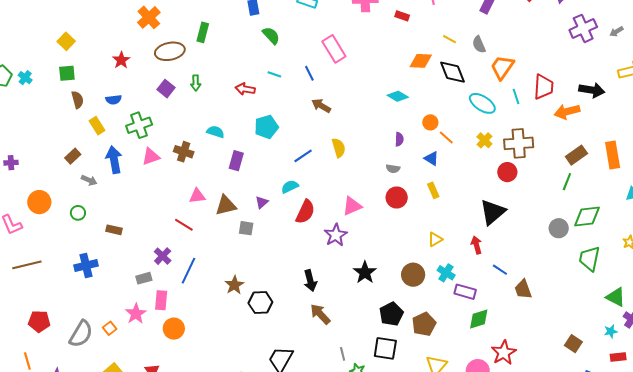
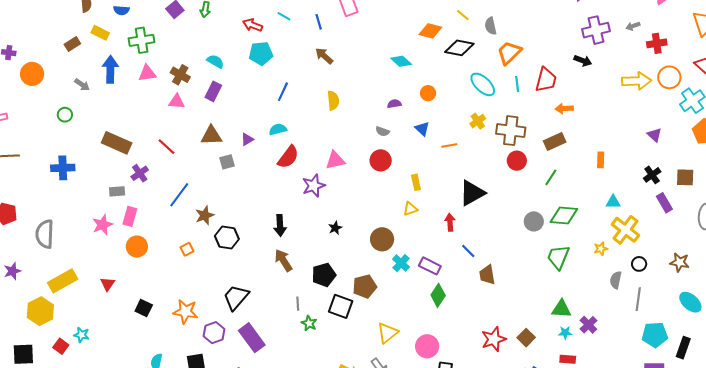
gray arrow: (616, 32) -> (633, 26), moved
black diamond: (452, 72) -> (459, 48), turned -68
black arrow: (592, 90) -> (583, 61), moved, size x0.7
orange arrow: (567, 112) -> (564, 109), size x0.7
yellow rectangle: (97, 126) -> (100, 33), turned -42
cyan pentagon: (266, 127) -> (261, 53), moved
orange line: (446, 138) -> (449, 145), moved, turned -63
purple semicircle: (399, 139) -> (394, 104), turned -112
brown rectangle: (576, 155) -> (555, 142), moved
orange rectangle: (613, 155) -> (601, 160), size x0.6
brown rectangle: (73, 156) -> (72, 44), moved
blue line: (303, 156) -> (283, 92), moved, turned -42
purple rectangle: (236, 161) -> (213, 91), moved
red circle: (507, 172) -> (517, 161), moved
yellow rectangle: (433, 190) -> (416, 182), moved
pink triangle: (197, 196) -> (177, 102), moved
orange circle: (39, 202) -> (32, 74), moved
gray square: (246, 228) -> (227, 162), turned -35
brown rectangle: (114, 230) -> (117, 143), moved, size x1.8
blue line: (188, 271) -> (179, 195), moved
black star: (365, 272) -> (335, 228), size x0.6
cyan cross: (446, 273) -> (401, 263), moved
green triangle: (616, 297) -> (561, 309), moved, turned -35
black pentagon: (391, 314) -> (324, 275), moved
green diamond: (479, 319) -> (438, 295), turned -50
brown pentagon: (424, 324) -> (365, 286), moved
orange square: (110, 328) -> (187, 249), moved
gray semicircle: (81, 334) -> (45, 234), turned 140
red star: (504, 353) -> (494, 339), moved

